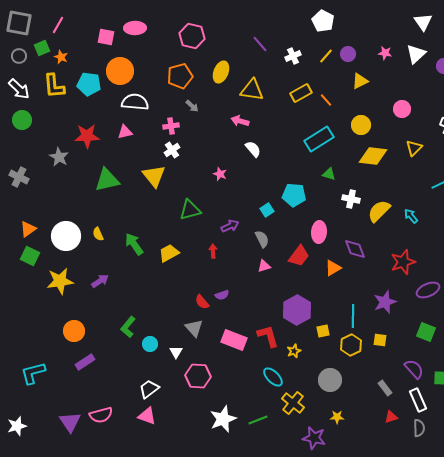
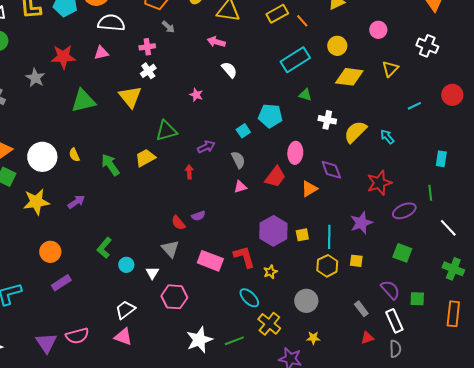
yellow trapezoid: (169, 253) -> (145, 158), moved
yellow square: (323, 331) -> (302, 235), moved

